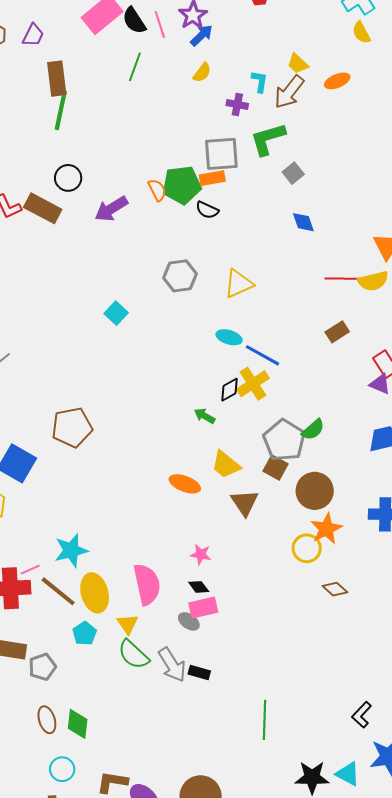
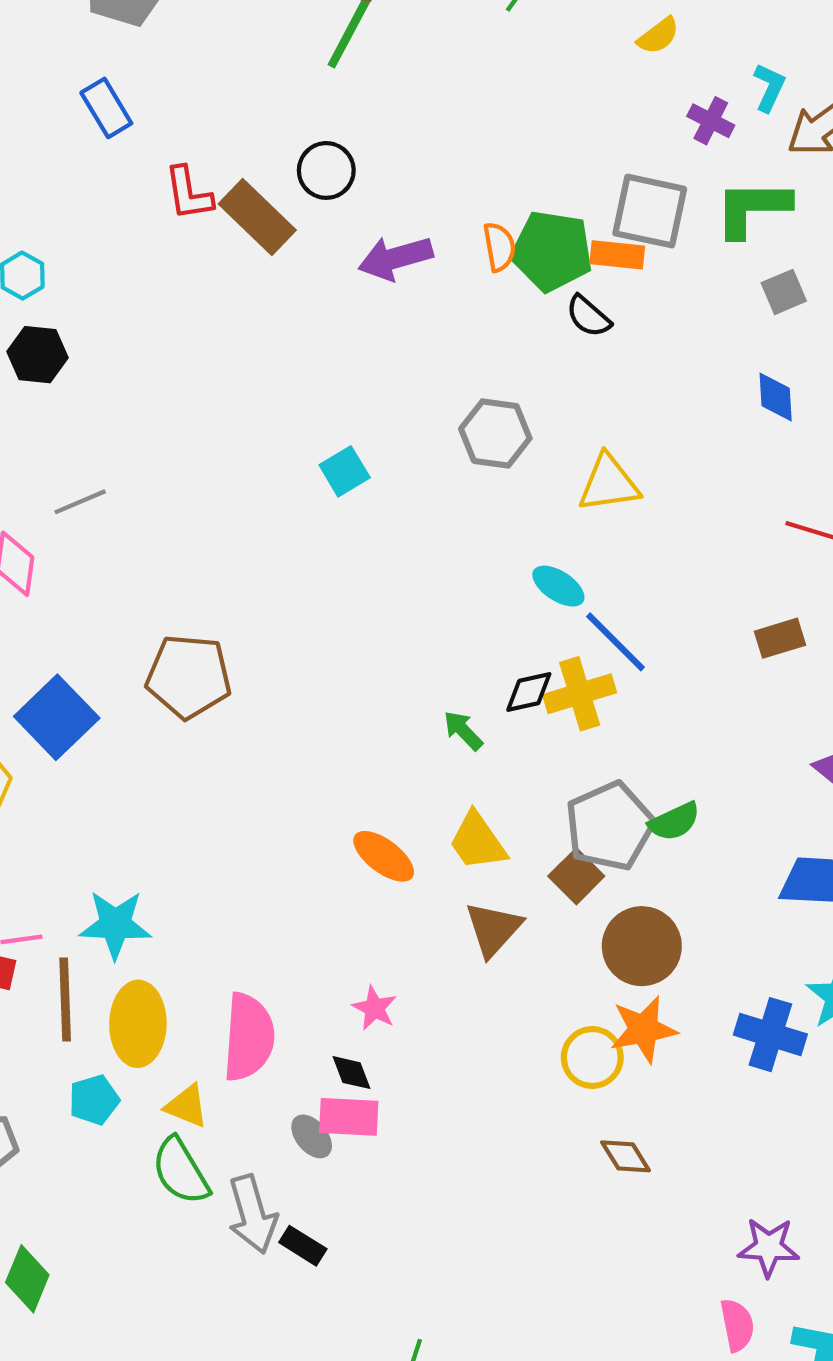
brown line: (58, 591) -> (65, 1000), turned 33
yellow triangle: (128, 624) -> (187, 1106), turned -50

